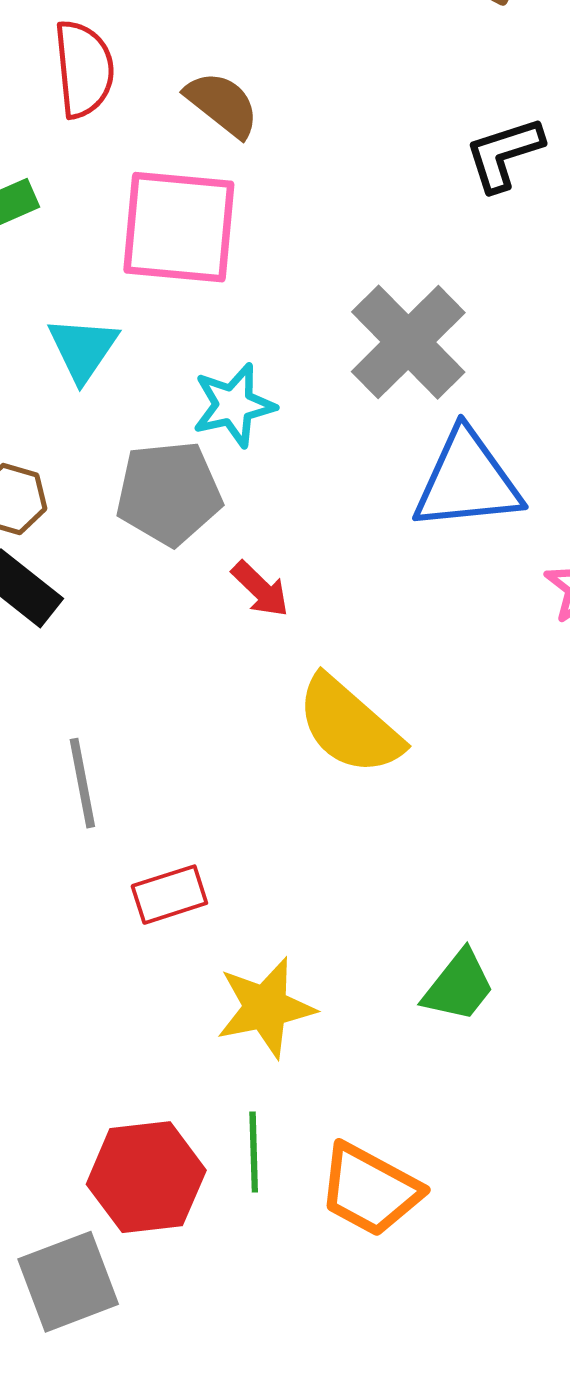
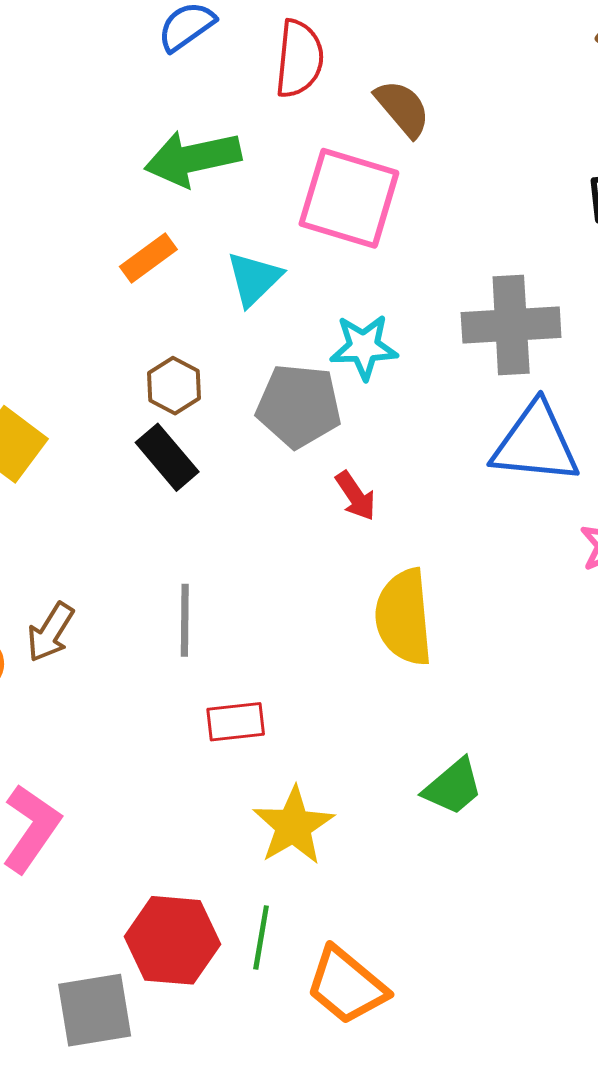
gray cross: (408, 342) -> (511, 325), turned 30
yellow semicircle: (349, 725) -> (404, 617), turned 32
green trapezoid: (459, 986) -> (453, 787), moved
yellow star: (266, 1008) -> (293, 826), turned -30

